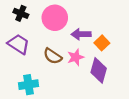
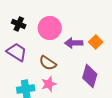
orange square: (102, 43) -> (96, 42), moved
pink star: (76, 57) -> (49, 84), moved

